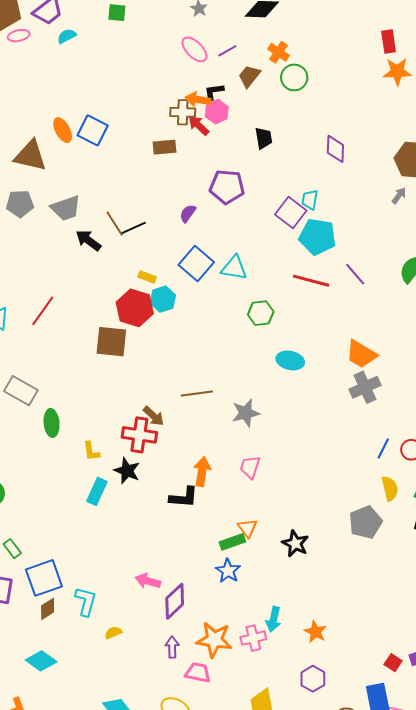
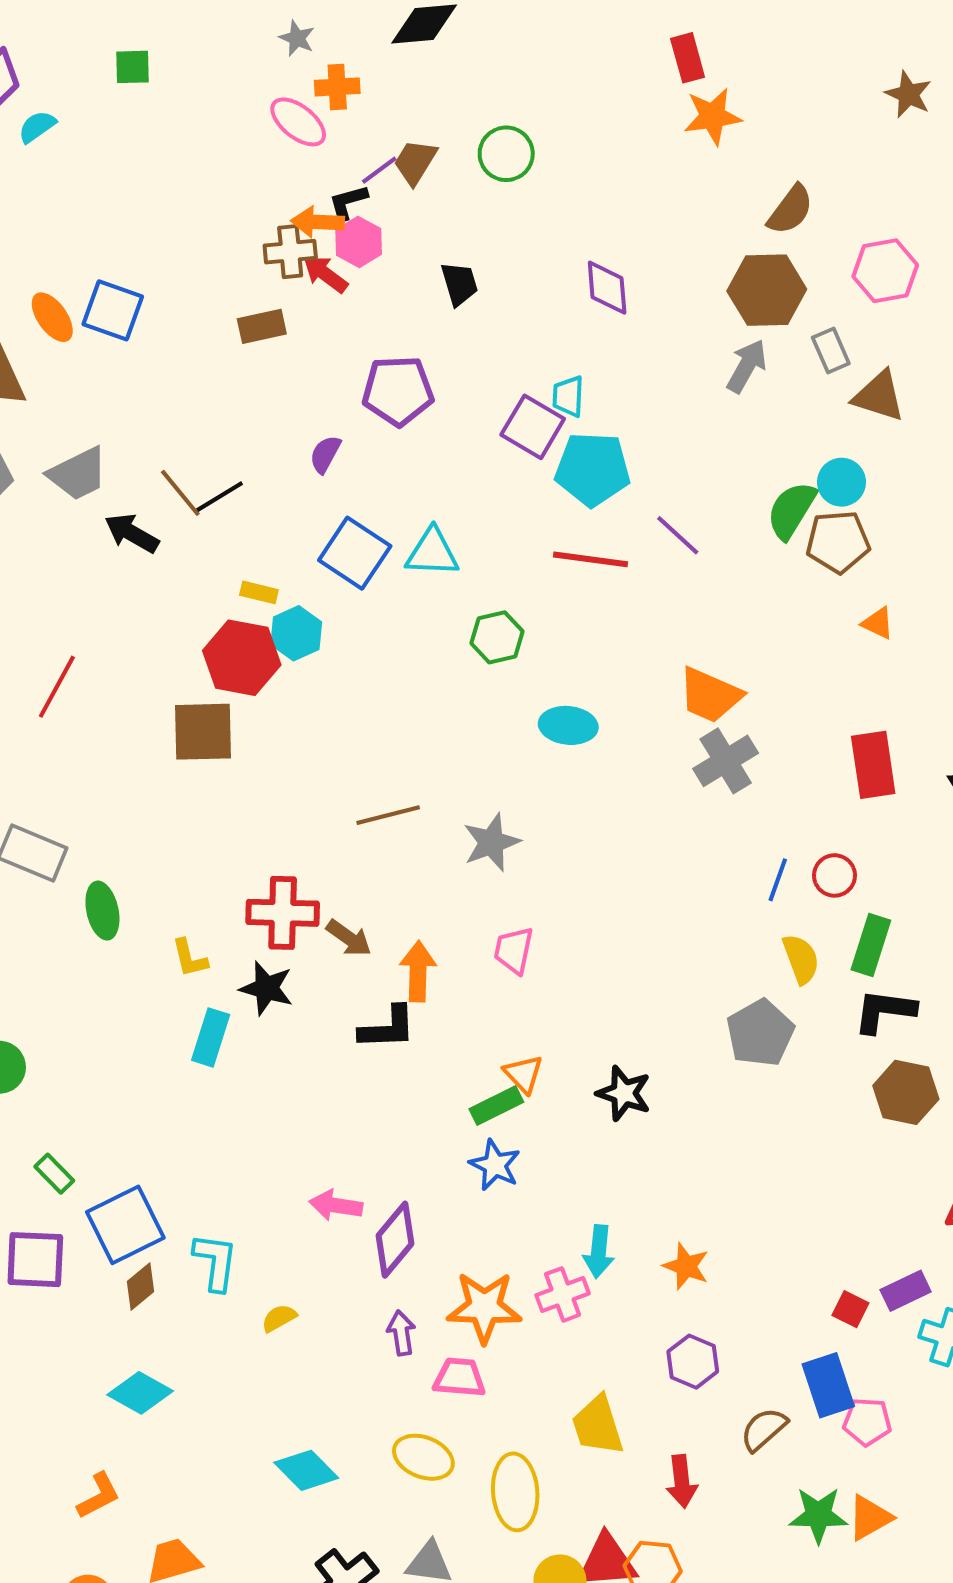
purple line: (227, 51) -> (379, 170), moved
orange cross: (278, 52) -> (337, 87), moved, turned -30
gray arrow: (399, 196) -> (747, 366), size x1.5
brown arrow: (154, 416) -> (349, 938), moved

